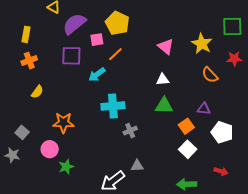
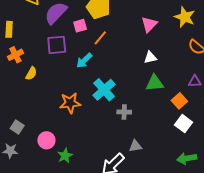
pink triangle: (166, 47) -> (149, 24), turned 42
yellow semicircle: (37, 92) -> (31, 73), moved
cyan cross: (113, 106) -> (104, 90), turned -30
orange star: (63, 123) -> (70, 103), moved
gray cross: (130, 131) -> (124, 112), turned 32

